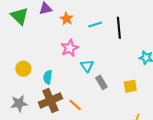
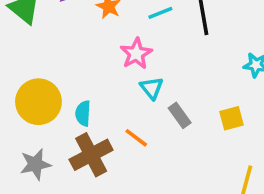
pink star: (70, 48) -> (136, 54), moved
yellow circle: (23, 69) -> (38, 102), size x1.6
orange line: (75, 105) -> (136, 138), moved

